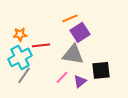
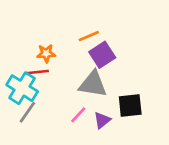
orange star: (20, 34) -> (46, 53), moved
red line: (41, 45) -> (37, 72), moved
cyan cross: (20, 57) -> (22, 88), turned -30

